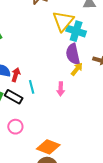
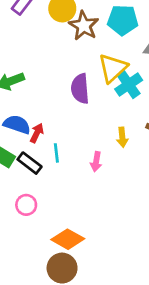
cyan cross: (76, 31) -> (129, 85), turned 30
purple semicircle: (73, 54) -> (80, 89), moved
yellow arrow: (77, 69) -> (122, 137), turned 128

